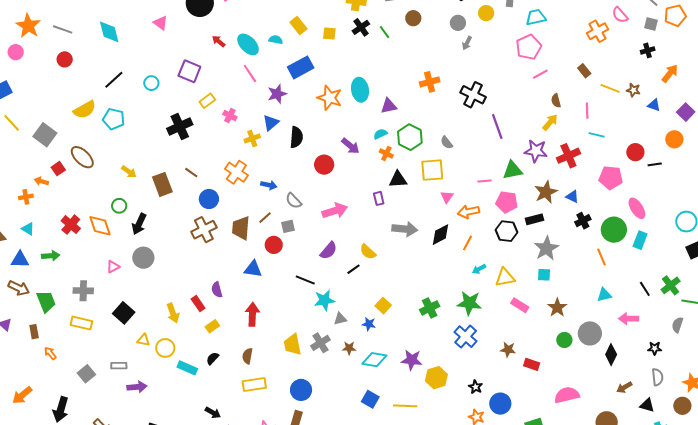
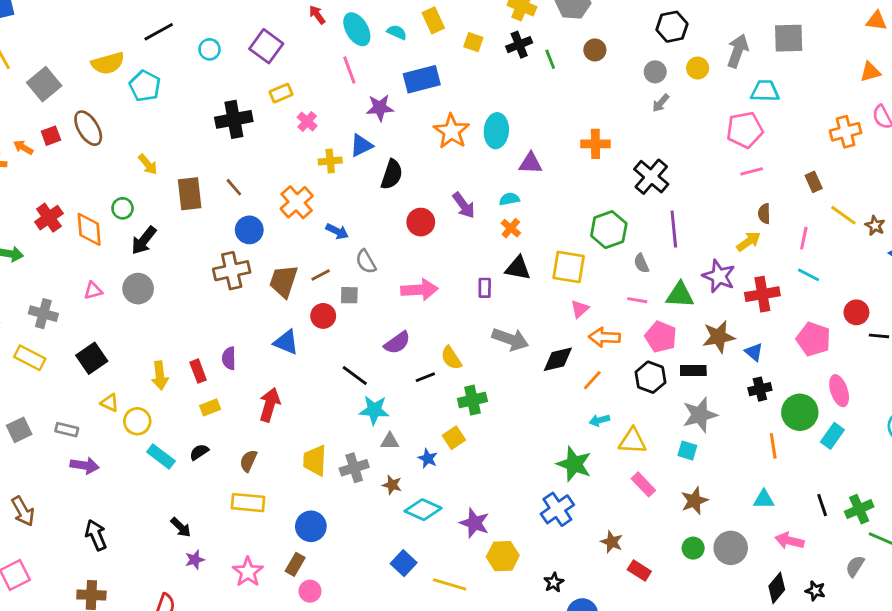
green hexagon: (410, 137) -> (609, 230), moved
gray semicircle: (447, 143) -> (641, 263), moved
green cross: (430, 308) -> (472, 400), moved
black diamond: (611, 355) -> (777, 588), moved

